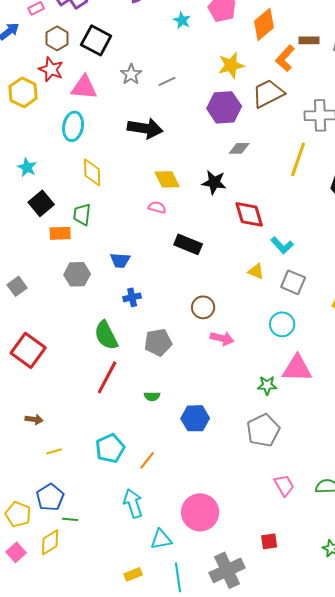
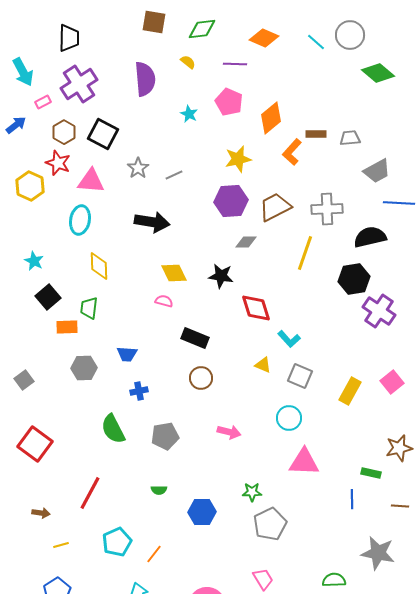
brown trapezoid: (268, 93) -> (275, 207), moved
brown circle: (203, 307) -> (201, 378), moved
red line: (107, 377) -> (90, 493), moved
green star: (267, 385) -> (252, 492), moved
pink trapezoid: (284, 485) -> (263, 579), moved

